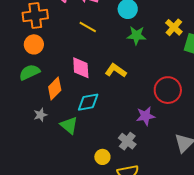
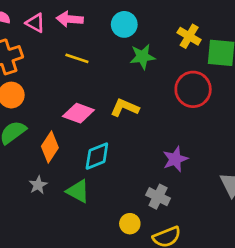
pink diamond: (81, 68) -> (78, 113), turned -55
red circle: (168, 90) -> (193, 89), moved

